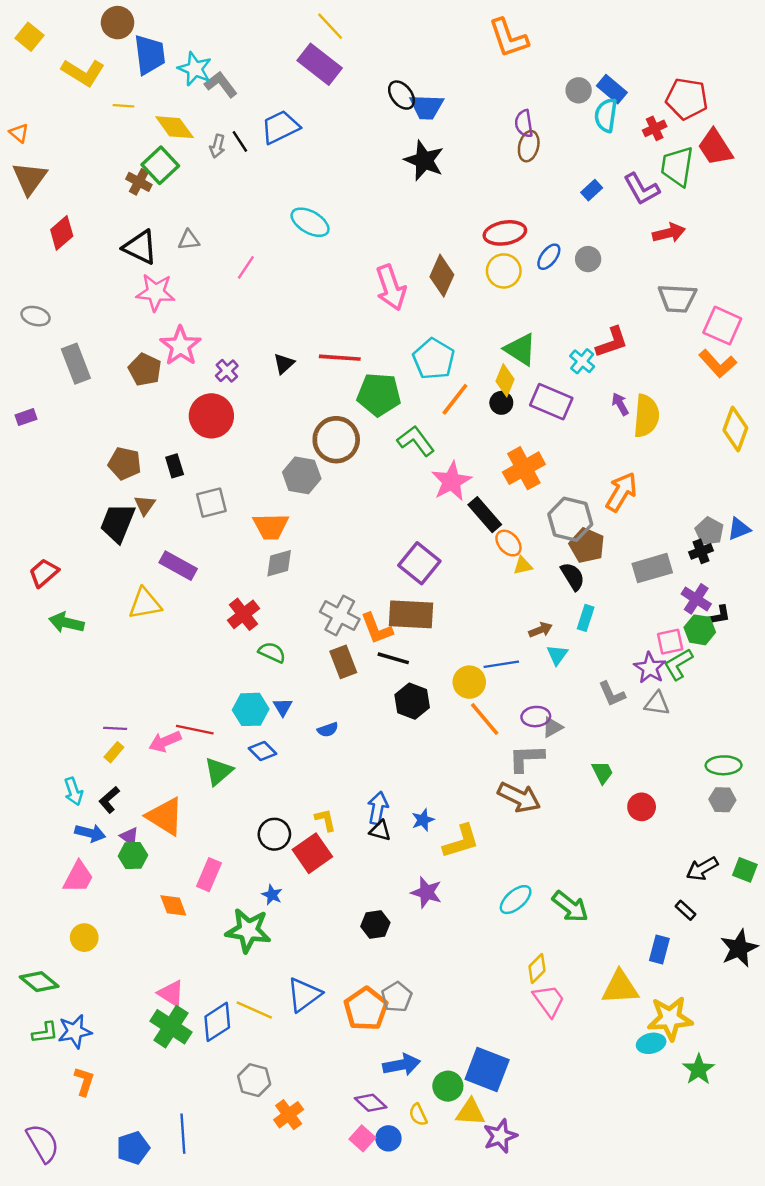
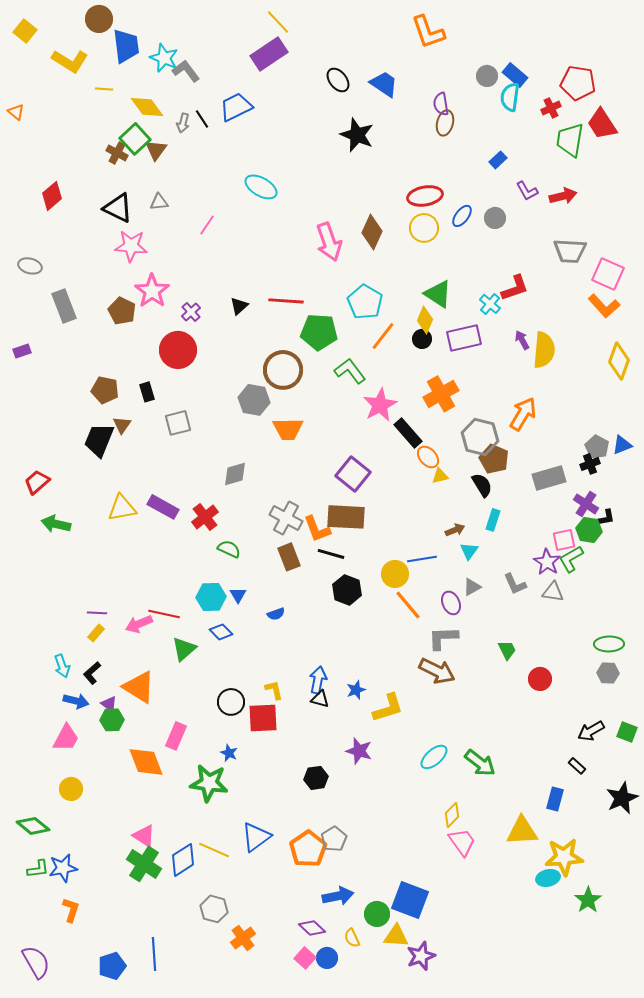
purple rectangle: (320, 64) -> (269, 54), turned -72
blue trapezoid: (426, 107) -> (384, 84), moved, turned -148
brown triangle: (30, 178) -> (156, 150), moved, size x0.7
purple L-shape: (642, 189) -> (527, 191), moved, size x0.7
purple rectangle: (551, 402) -> (464, 338), turned -36
orange trapezoid: (271, 526) -> (288, 429), moved
purple rectangle: (178, 566) -> (163, 507), moved
purple ellipse: (536, 717) -> (451, 603), turned 70
gray triangle: (552, 727) -> (472, 587), moved
red square: (312, 853) -> (263, 718), turned 32
orange diamond: (173, 905) -> (146, 762), size x1.5

